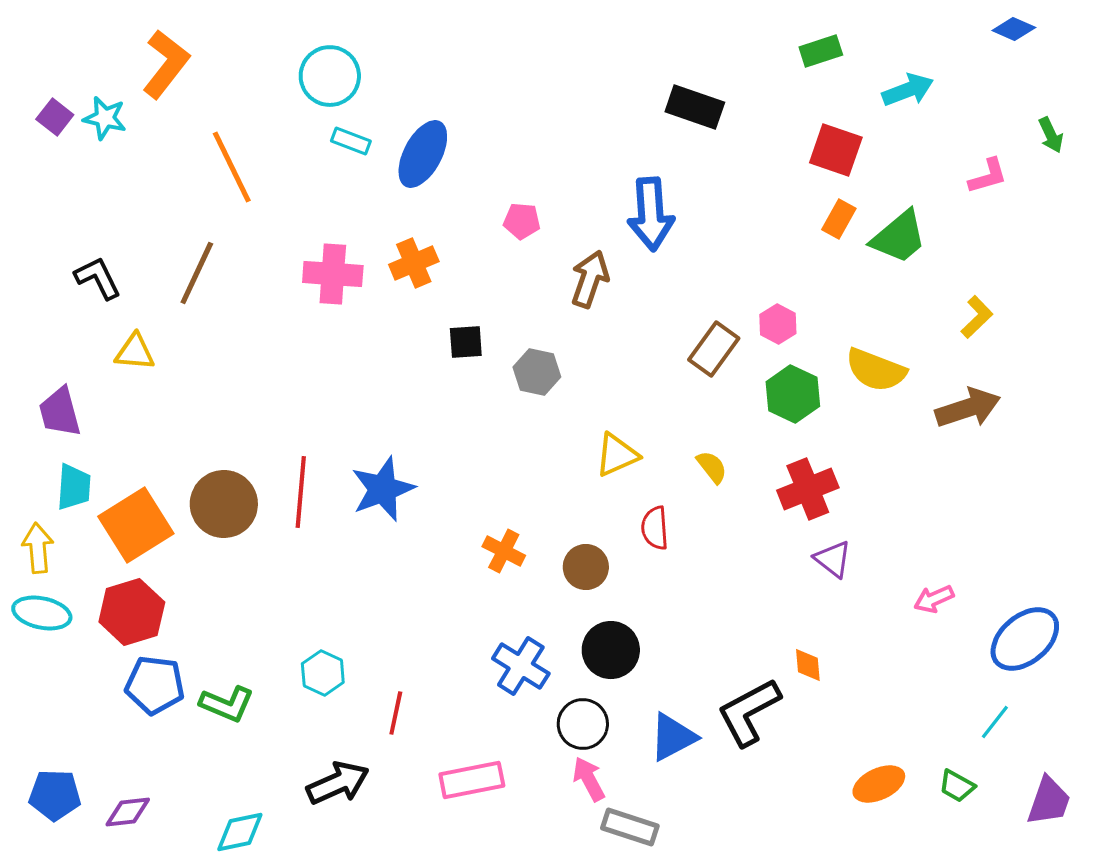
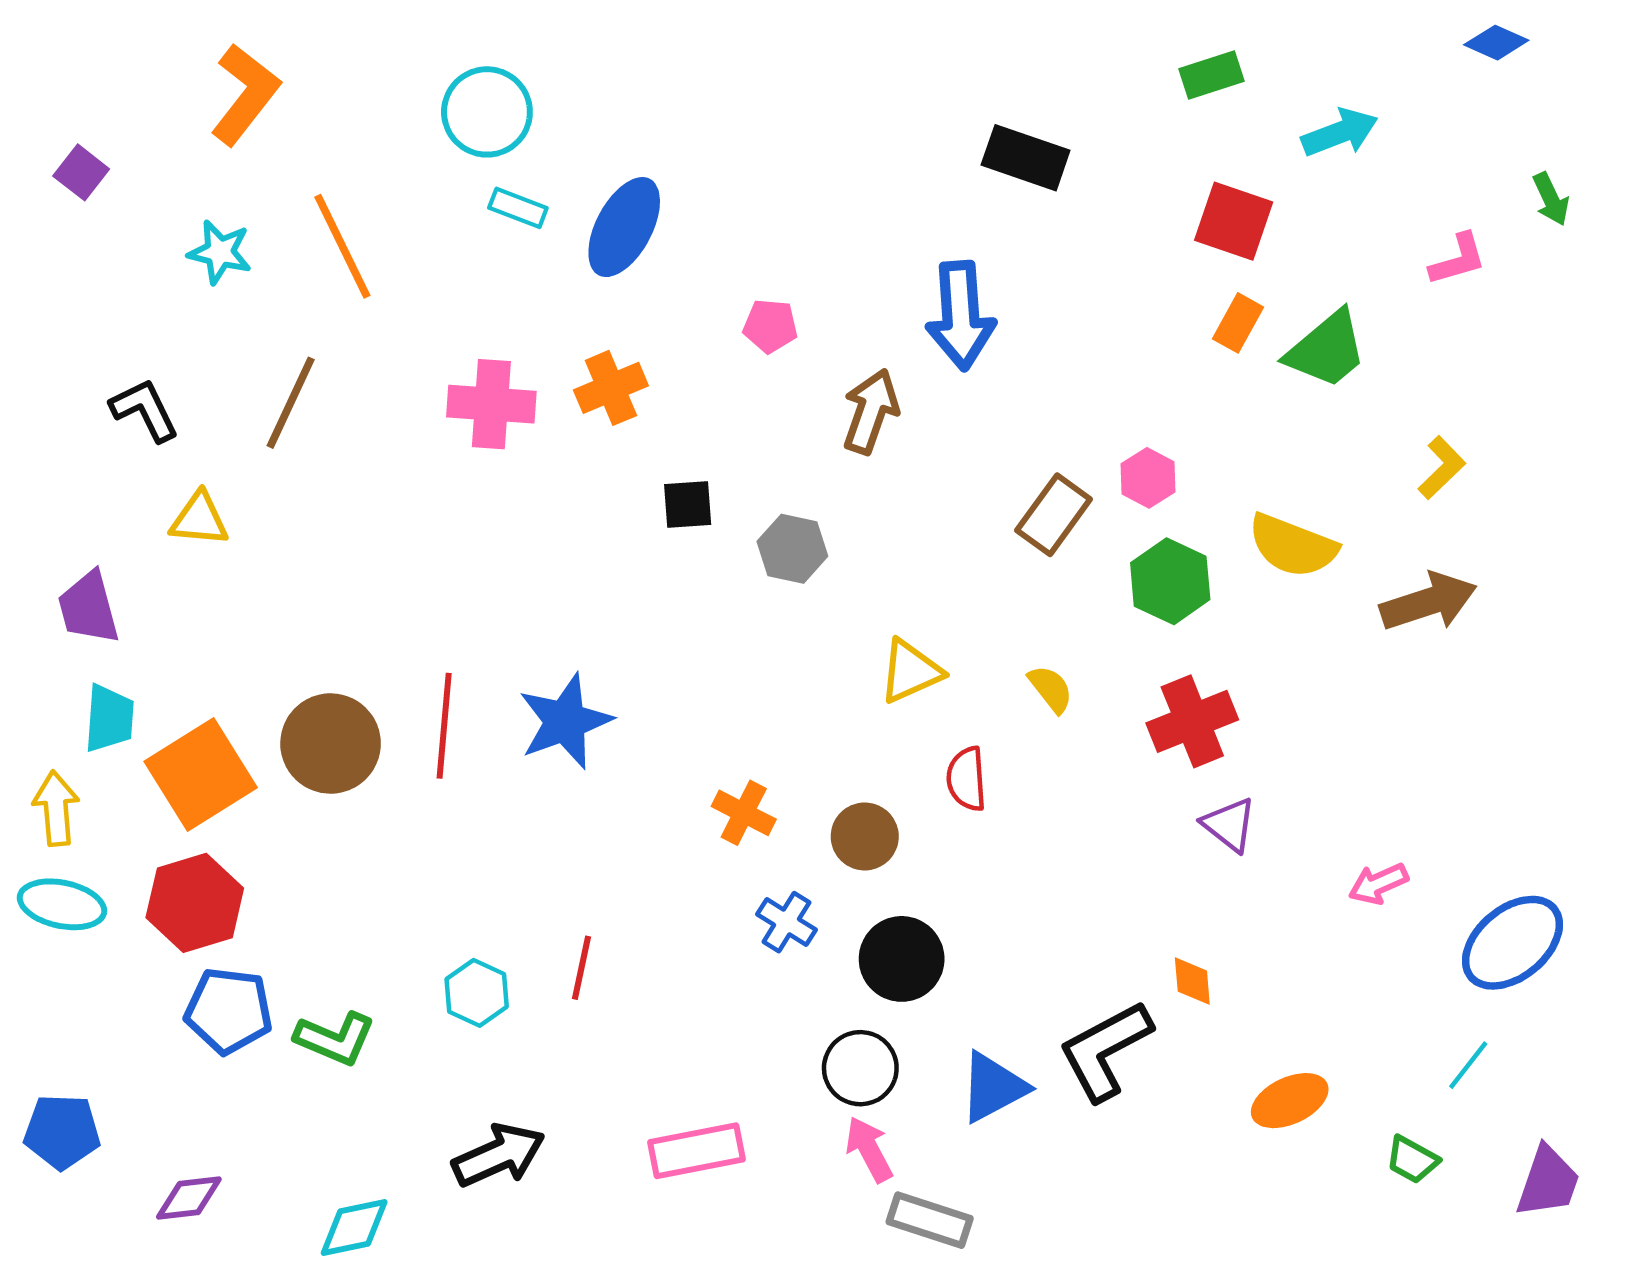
cyan star: (105, 118) -> (220, 252), moved
blue cross: (521, 666) -> (786, 922), moved, size x0.7
red line: (396, 713) -> (581, 968), moved
orange ellipse: (879, 784) -> (1290, 1101), moved
blue pentagon: (55, 795) -> (62, 1132), moved

